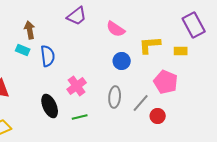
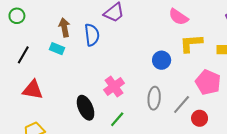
pink semicircle: (116, 29) -> (178, 17), moved
blue semicircle: (48, 56) -> (92, 35), moved
green line: (80, 117) -> (117, 119), turned -35

